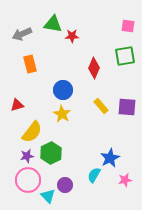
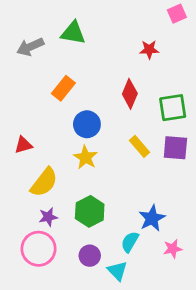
pink square: (128, 26) -> (177, 14), moved, turned -32
red star: (72, 36) -> (149, 50), moved
green square: (125, 56) -> (173, 108), moved
orange rectangle: (30, 64) -> (63, 88), moved, turned 54
green hexagon: (51, 153) -> (90, 211), moved
purple star: (27, 156) -> (48, 217), moved
cyan triangle: (48, 196) -> (117, 271), moved

